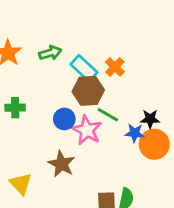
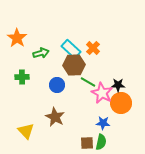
green arrow: (50, 53) -> (41, 53), moved
pink star: (87, 130) -> (102, 93), moved
blue star: (135, 133) -> (103, 123), moved

